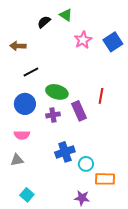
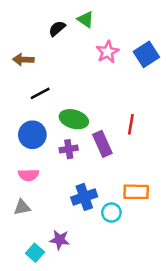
orange rectangle: (105, 179) -> (136, 192), moved
purple star: (82, 198) -> (60, 240), moved

